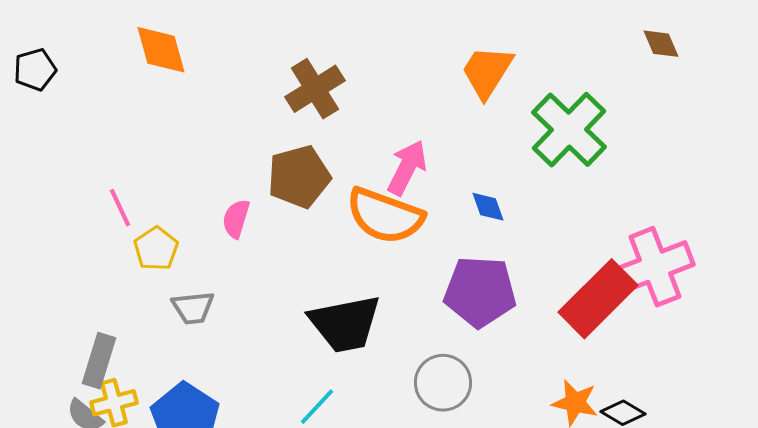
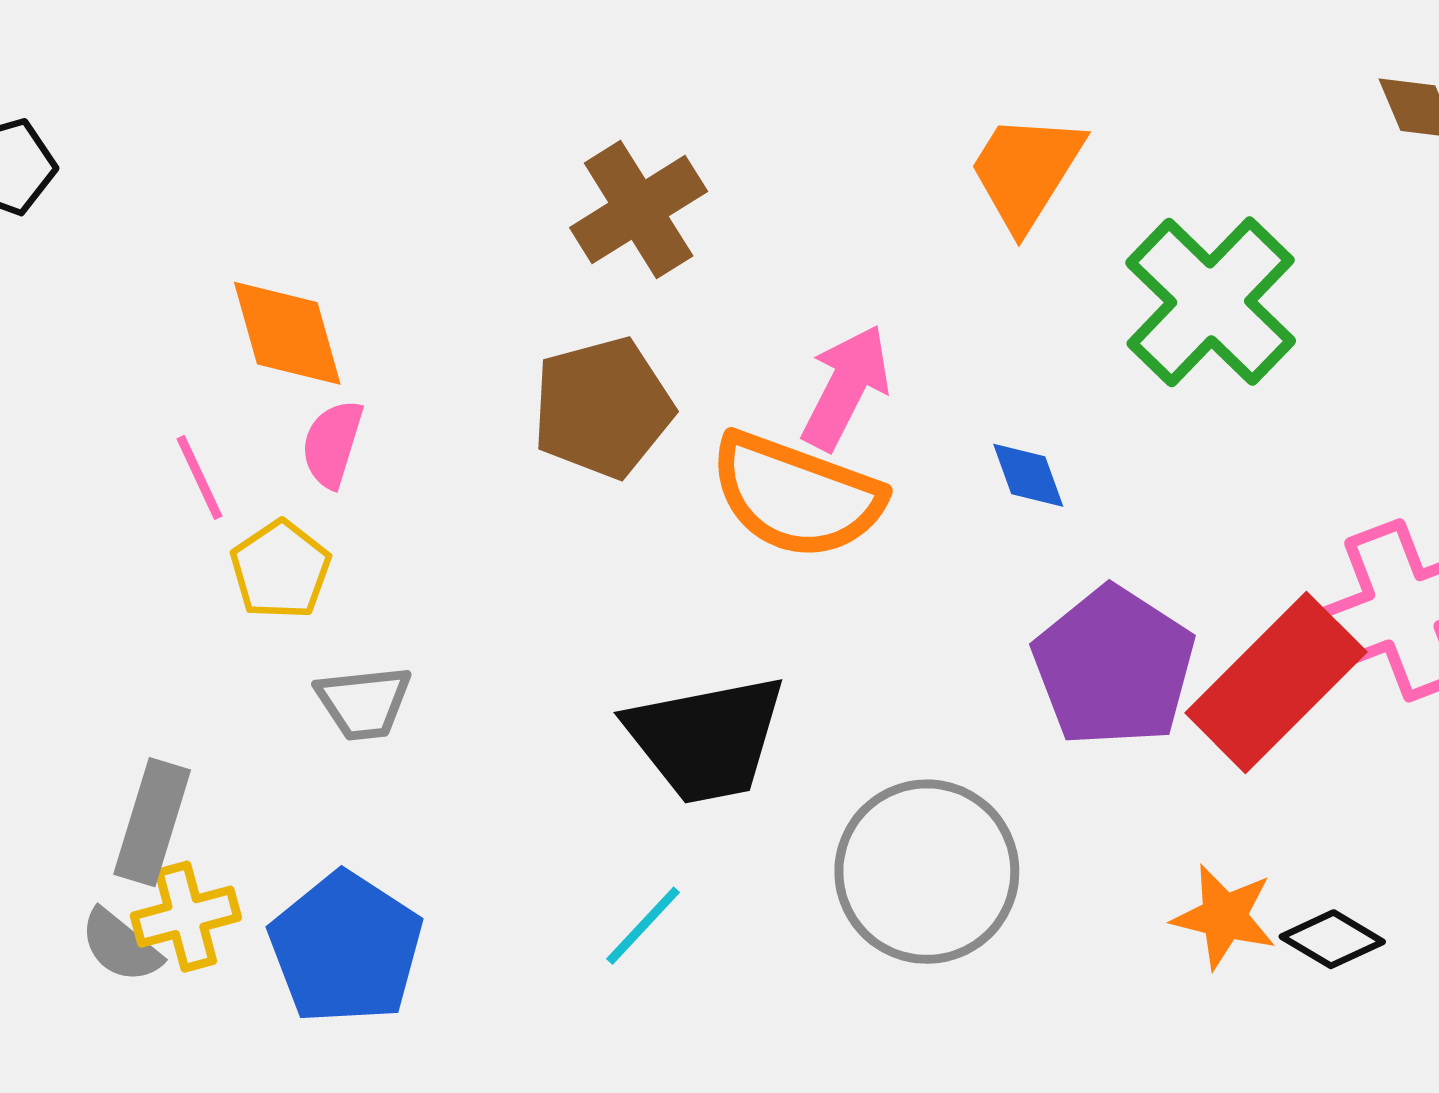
orange diamond: (161, 50) -> (287, 333), moved
pink semicircle: (236, 219) -> (332, 444), moved
purple pentagon: (480, 292) -> (1114, 667), moved, turned 30
gray circle: (443, 383) -> (927, 872), size x1.4

